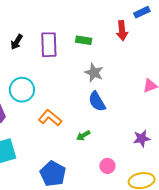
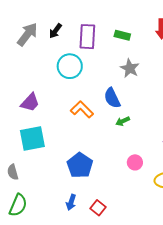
cyan circle: (22, 90) -> (70, 66), moved
blue semicircle: (97, 101) -> (112, 98), moved
green arrow: (83, 136) -> (123, 121), moved

